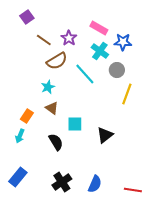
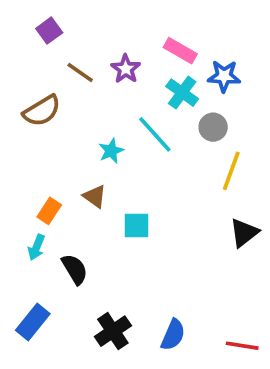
brown semicircle: (57, 61) -> (42, 111), moved
cyan star: (48, 87) -> (111, 151), moved
black triangle: (105, 135) -> (244, 233), moved
black semicircle: (56, 142) -> (75, 269), moved

